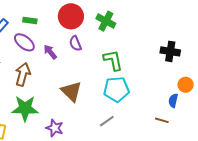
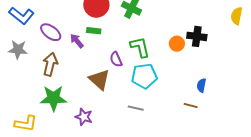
green rectangle: (30, 20) -> (94, 31), moved
purple semicircle: (75, 43) -> (116, 59), moved
orange circle: (186, 85) -> (177, 44), moved
gray line: (107, 121) -> (136, 108), turned 49

